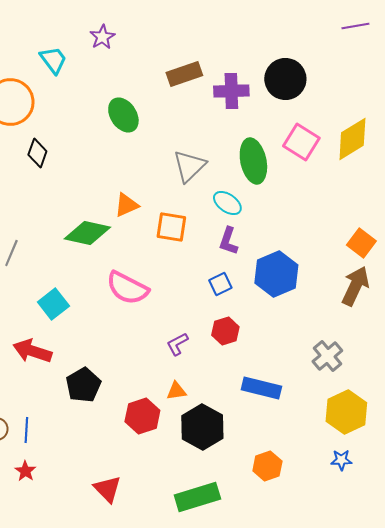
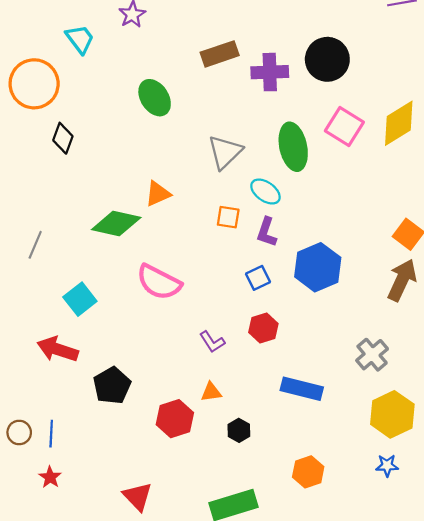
orange square: (171, 227) -> (228, 217), moved, size x0.7
purple L-shape: (177, 344) -> (212, 342), turned -95
black hexagon: (202, 427) -> (239, 430), size x0.5

